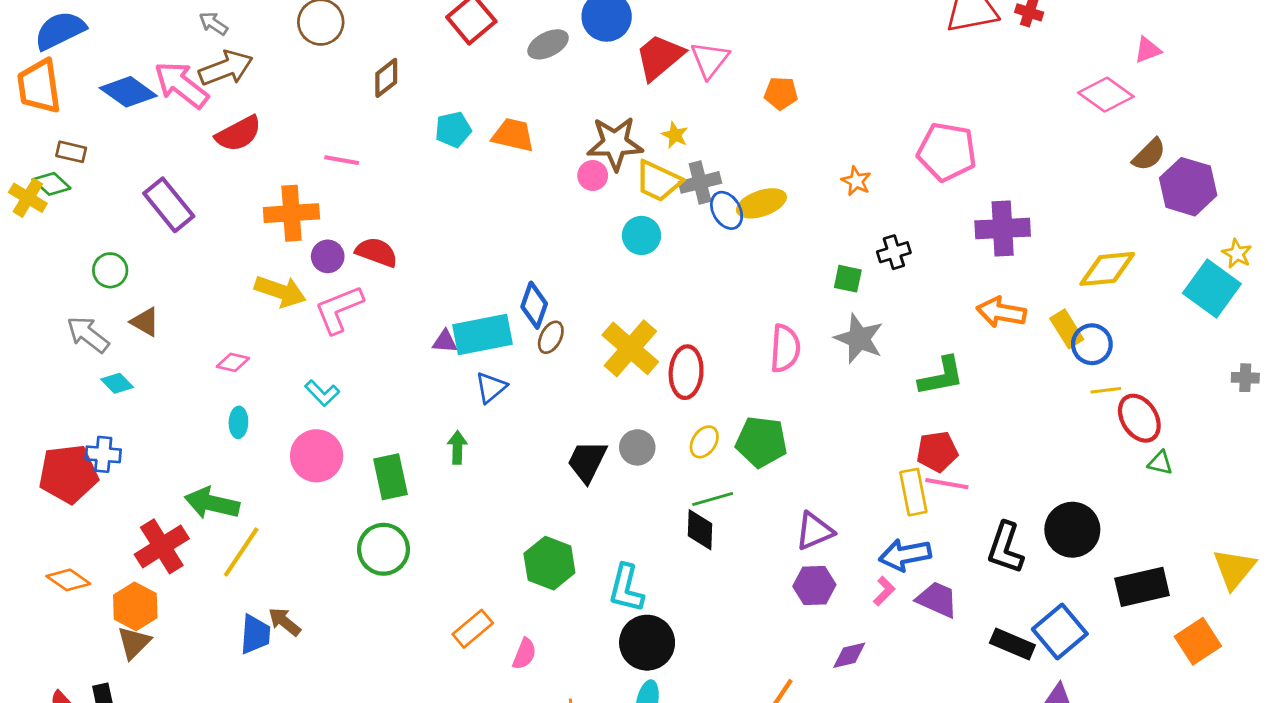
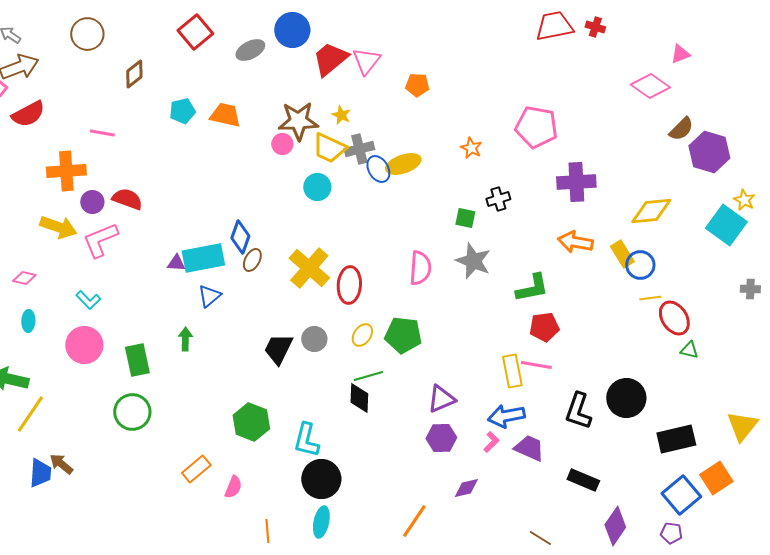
red pentagon: (937, 452) -> (544, 327), moved
blue square: (1060, 632) -> (681, 495), moved

